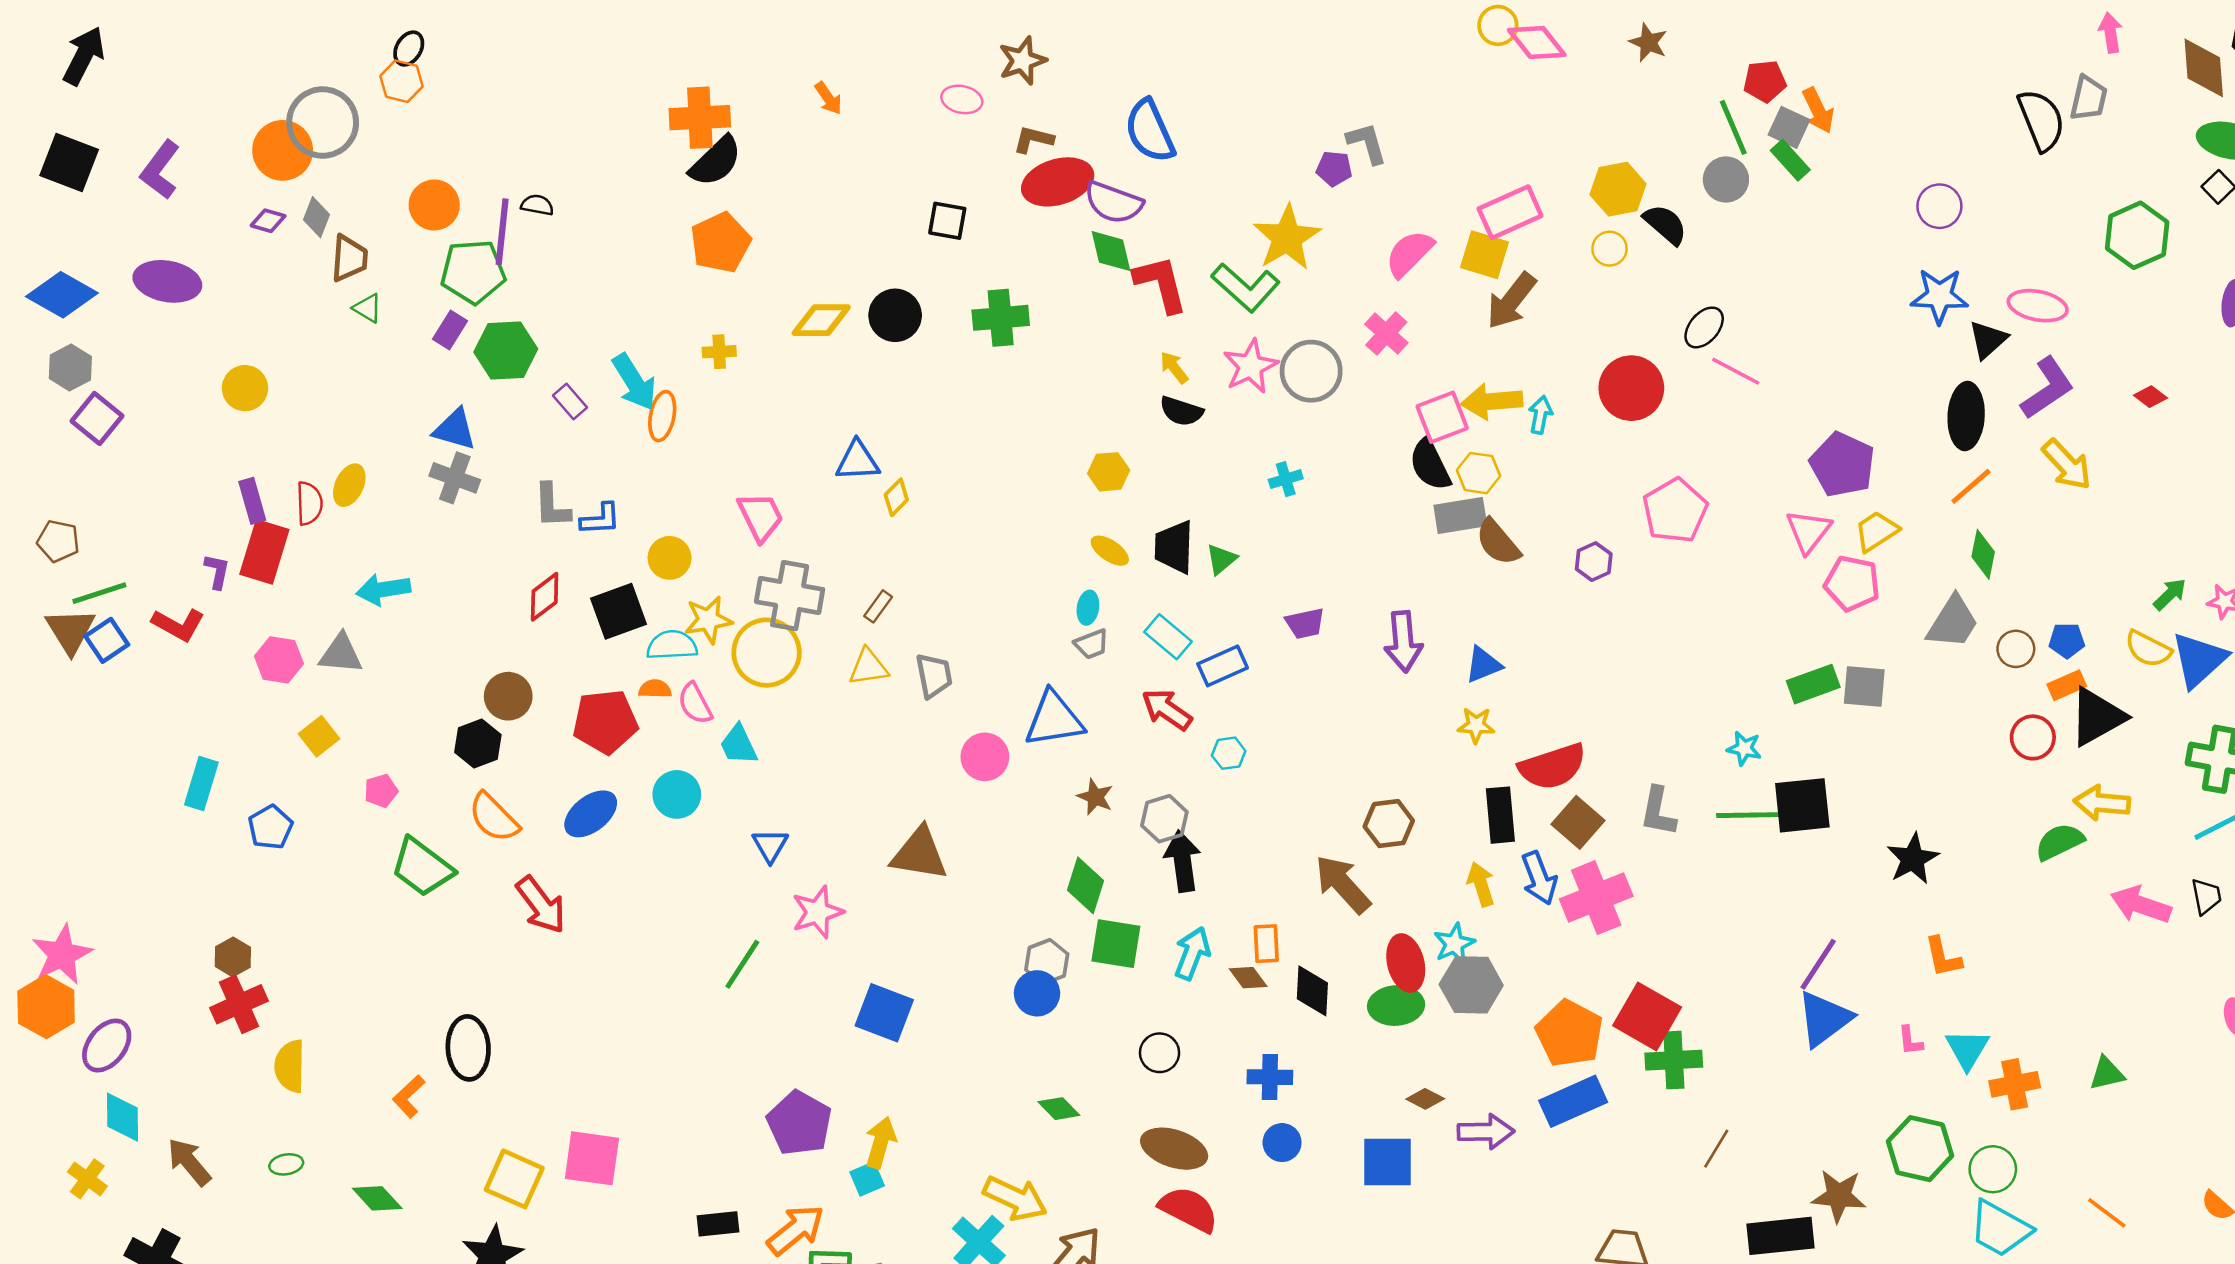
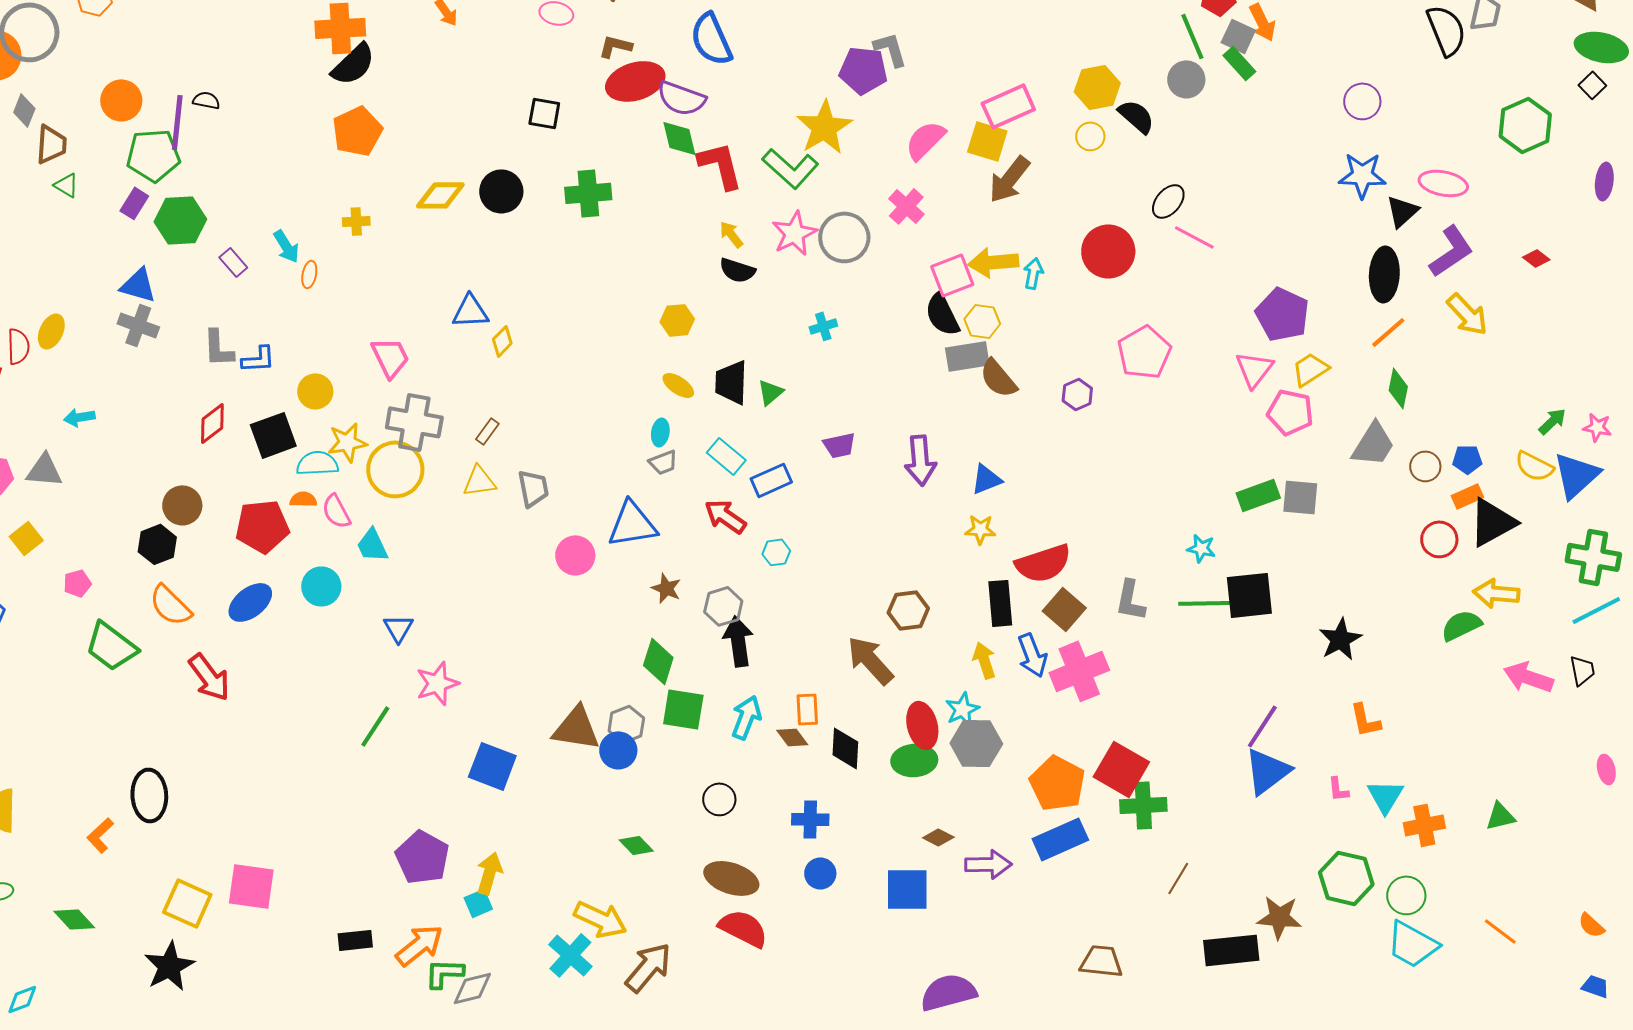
purple pentagon: (1334, 169) -> (863, 70), size x1.6
cyan arrow: (634, 382) -> (286, 246), size x0.7
orange ellipse: (662, 416) -> (309, 274), size x0.7
cyan arrow: (383, 589) -> (79, 417), size x0.7
brown triangle: (919, 854) -> (576, 728), moved

